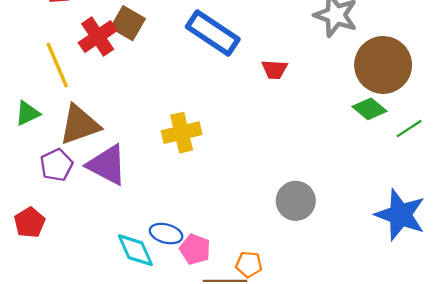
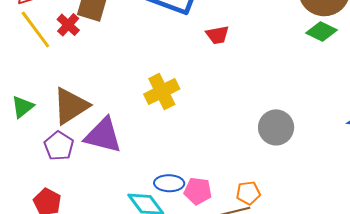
red cross: (98, 37) -> (68, 25), size x0.7
yellow line: (57, 65) -> (35, 29), moved
red trapezoid: (275, 70) -> (217, 35), moved

